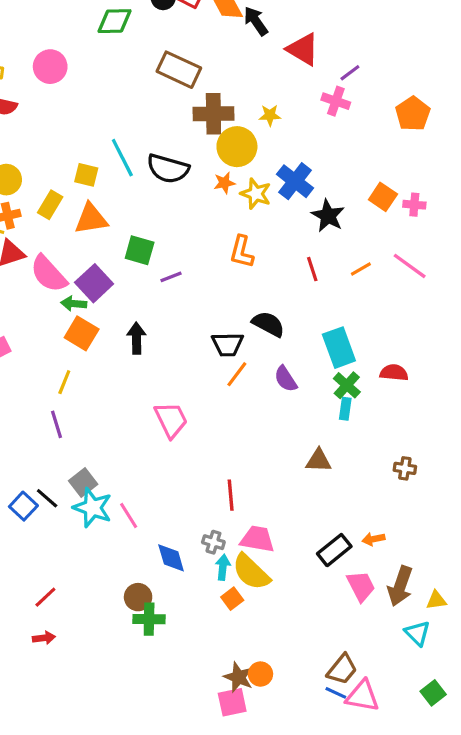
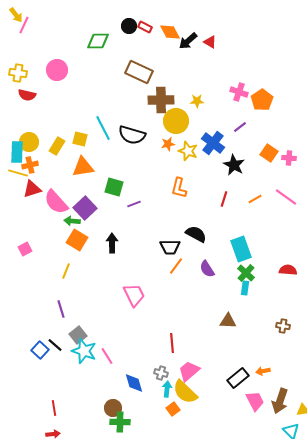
black arrow: (256, 21) -> (188, 41), turned -96
red triangle: (303, 49) -> (210, 42), moved, size x0.6
purple line: (350, 73) -> (240, 127), moved
orange pentagon: (413, 114) -> (262, 100), moved
yellow rectangle: (50, 205) -> (57, 146), moved
red line: (312, 269) -> (224, 199), turned 35
red semicircle: (394, 373) -> (288, 270), moved
purple line: (56, 424) -> (61, 309), moved
pink trapezoid: (257, 539) -> (189, 371), turned -50
red line: (45, 597) -> (54, 408), turned -56

